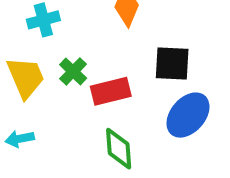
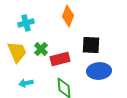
blue ellipse: (188, 115) -> (99, 71), turned 45
cyan arrow: (20, 139) -> (26, 83), moved

